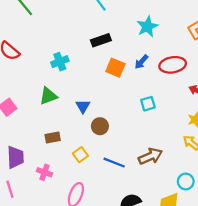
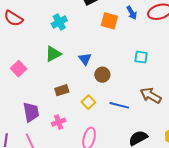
blue arrow: (141, 62) -> (132, 13), turned -64
cyan square: (148, 104) -> (141, 57), moved, turned 32
brown arrow: (150, 156) -> (151, 95), turned -120
pink cross: (45, 172) -> (59, 122), turned -32

